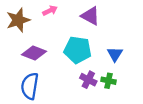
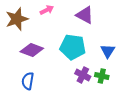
blue semicircle: (30, 86) -> (28, 81), size x0.7

